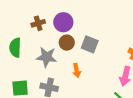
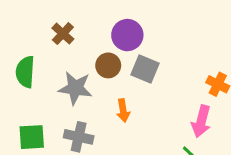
purple circle: (63, 22) -> (127, 35), moved
brown cross: (38, 23) -> (63, 34), turned -32

